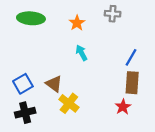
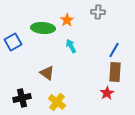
green ellipse: (31, 18) -> (43, 28), moved
blue square: (23, 84) -> (13, 42), moved
yellow cross: (69, 103) -> (57, 102), moved

